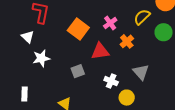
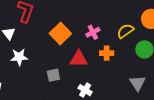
orange cross: (127, 41) -> (107, 53), turned 32
gray triangle: (141, 72) -> (138, 83), moved

